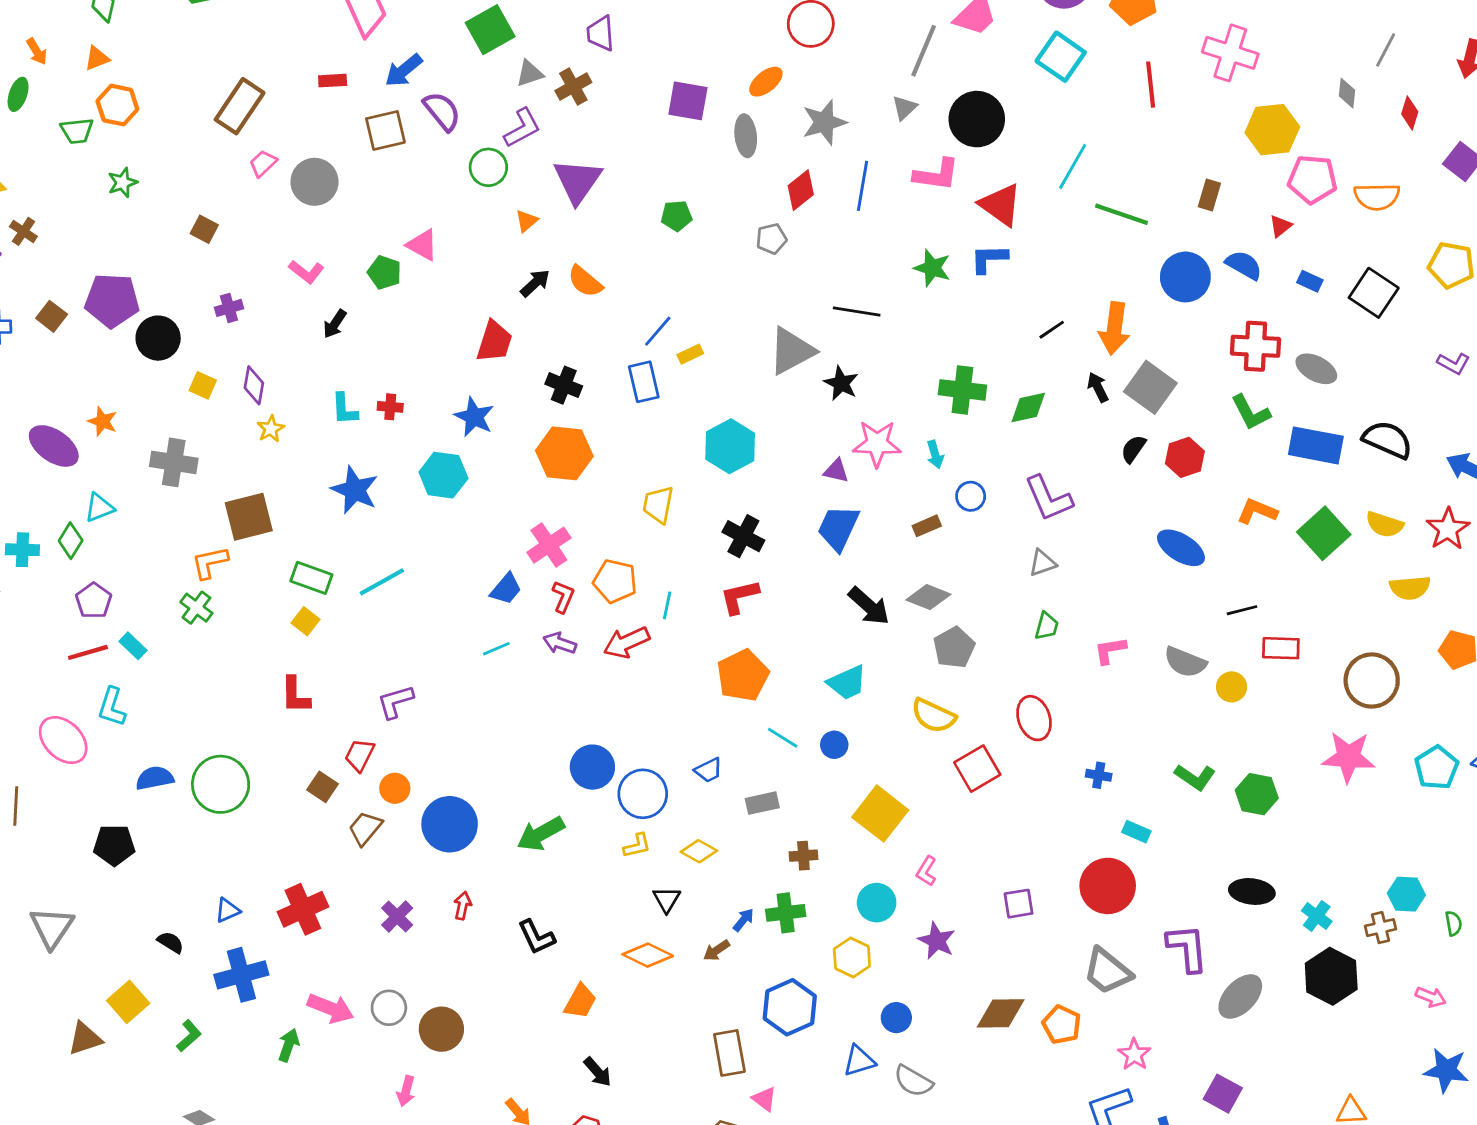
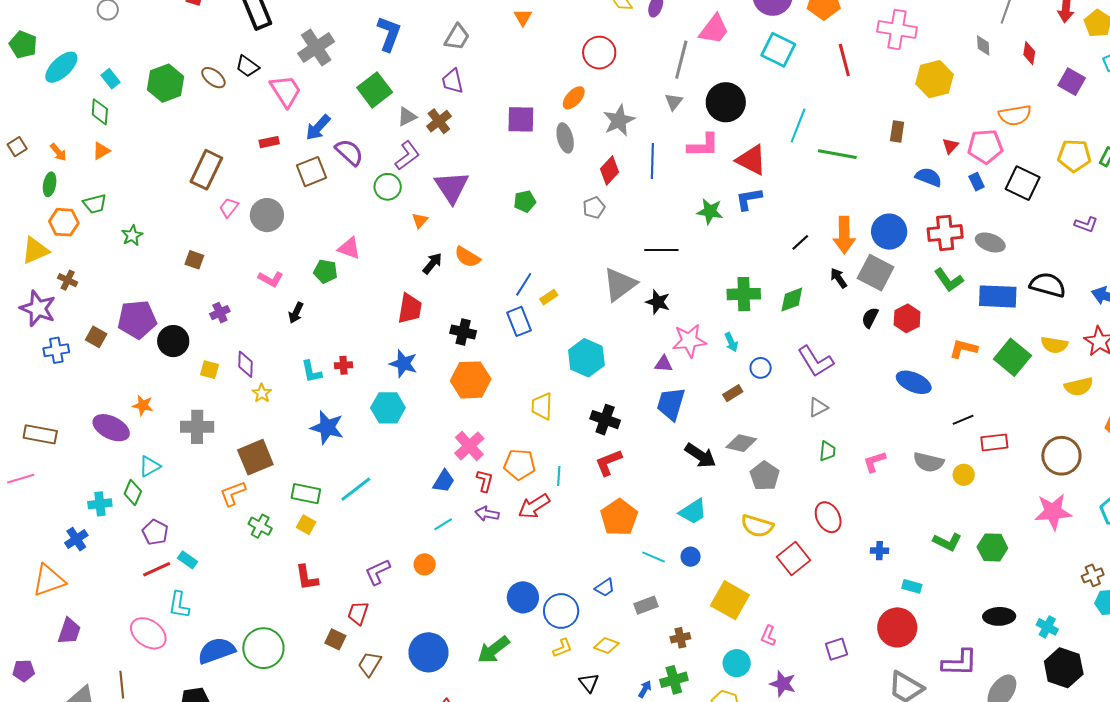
orange hexagon: (117, 105) -> (64, 222), moved
pink pentagon: (1312, 179) -> (985, 147), moved
blue circle: (1185, 277) -> (889, 232), moved
blue rectangle: (1310, 281) -> (977, 182), turned 48
green cross: (196, 608) -> (260, 526), moved
blue semicircle: (155, 778) -> (216, 651), size x1.4
orange circle: (395, 788) -> (425, 564), moved
brown cross: (1380, 928) -> (1093, 575), moved
purple L-shape: (1187, 948) -> (960, 663), turned 105

